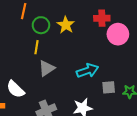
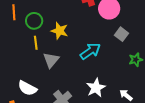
yellow star: (66, 25) -> (60, 31), moved
gray square: (109, 87) -> (121, 34), moved, turned -32

